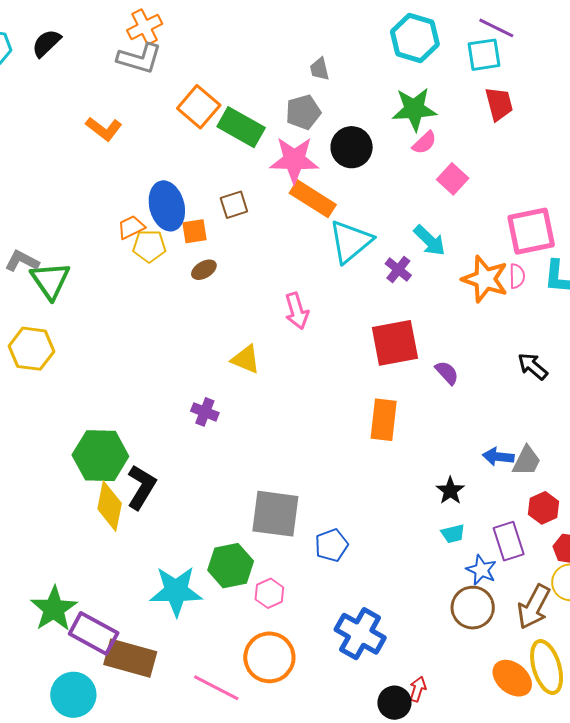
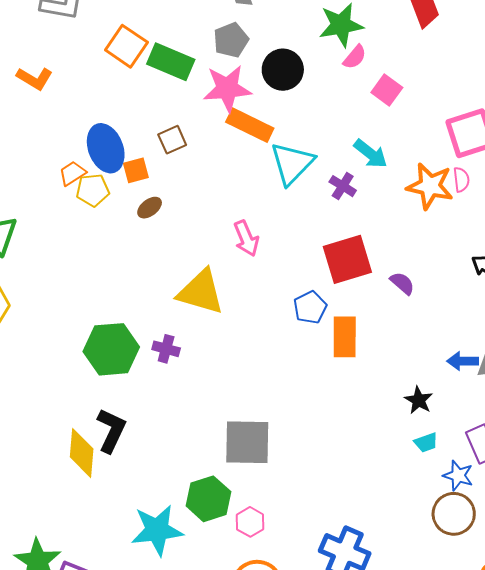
yellow triangle: (246, 359) -> (201, 292), size x1.6
green hexagon: (100, 456) -> (111, 349), moved
blue pentagon: (331, 545) -> (310, 307), moved

